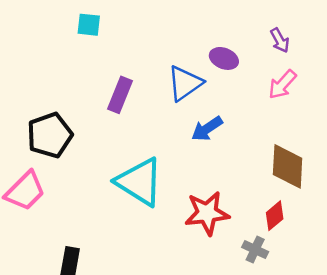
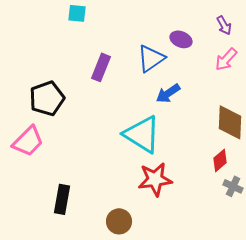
cyan triangle: (139, 182) -> (142, 134), moved
red star: (207, 213) -> (155, 179), moved
gray cross: (255, 250) -> (233, 186), moved

